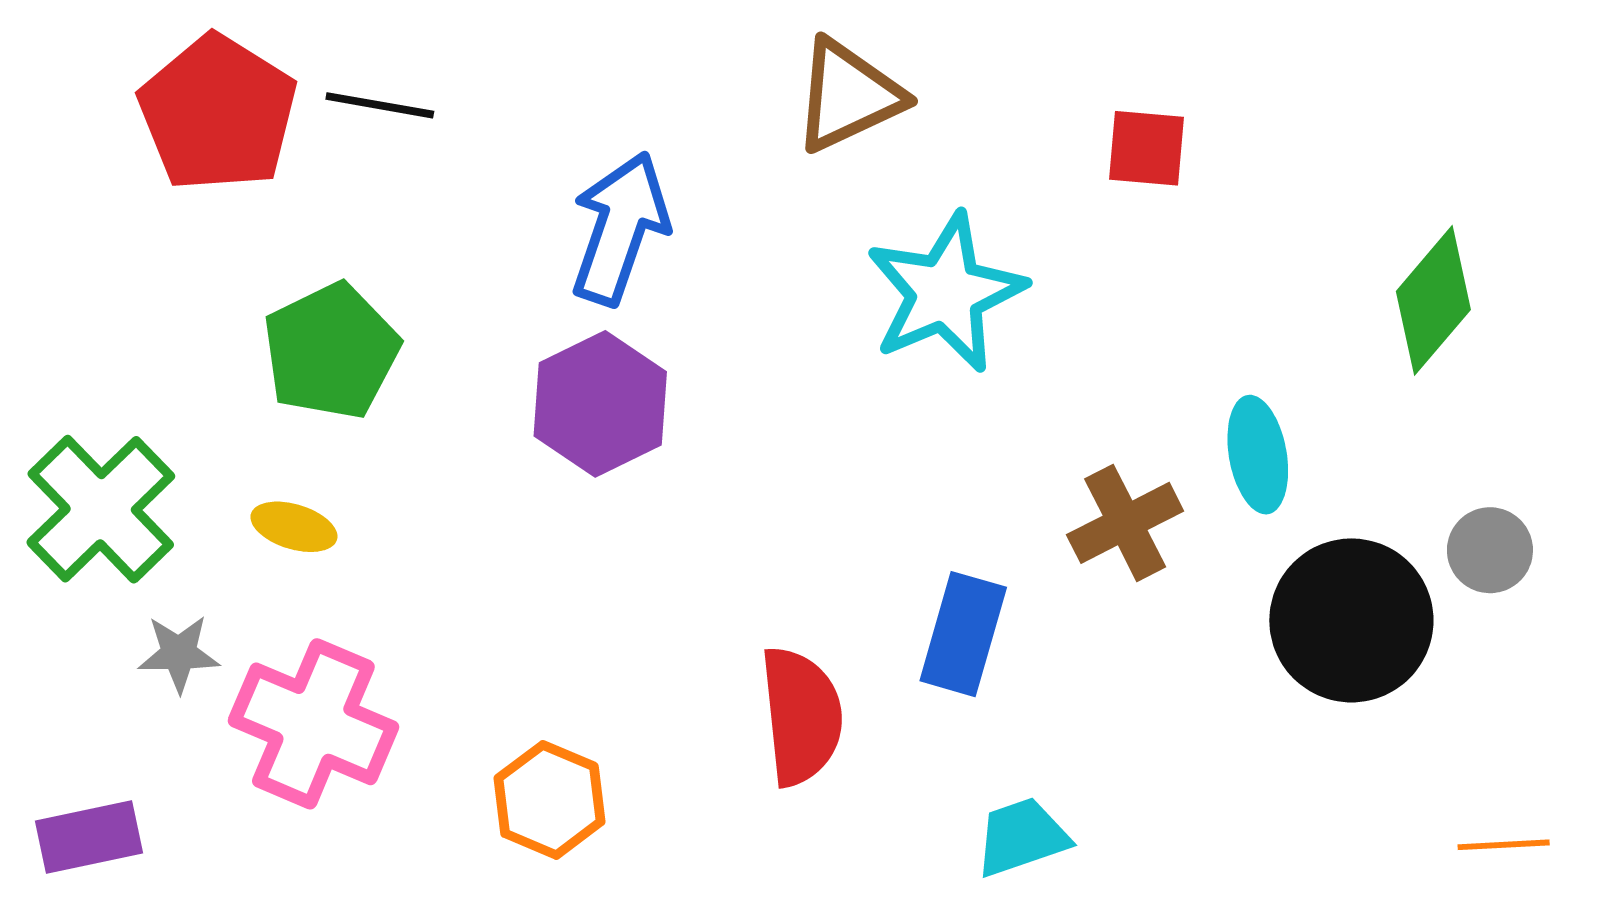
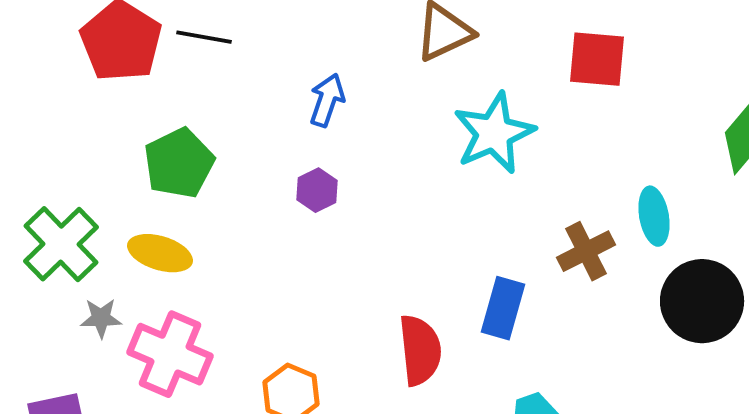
red square: (1147, 148) -> (597, 59), size x1.4
blue arrow: (620, 228) -> (327, 100), size x0.7
purple hexagon: (600, 404) -> (317, 190), size x0.6
yellow ellipse: (294, 527) -> (160, 253), size x1.5

